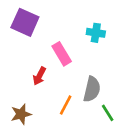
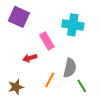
cyan cross: (96, 33) -> (73, 25), size x1.5
red arrow: (39, 76) -> (30, 58), turned 48

